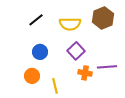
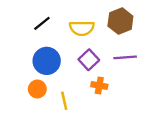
blue circle: (40, 52) -> (47, 61), size x1.5
purple line: (107, 67) -> (125, 57), moved

